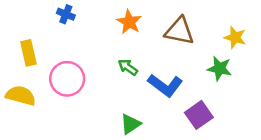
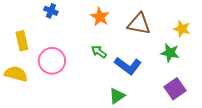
purple square: (199, 115) -> (175, 89), moved
green triangle: (130, 124) -> (117, 96), moved

